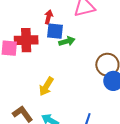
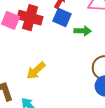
green arrow: (67, 41) -> (83, 31), moved

